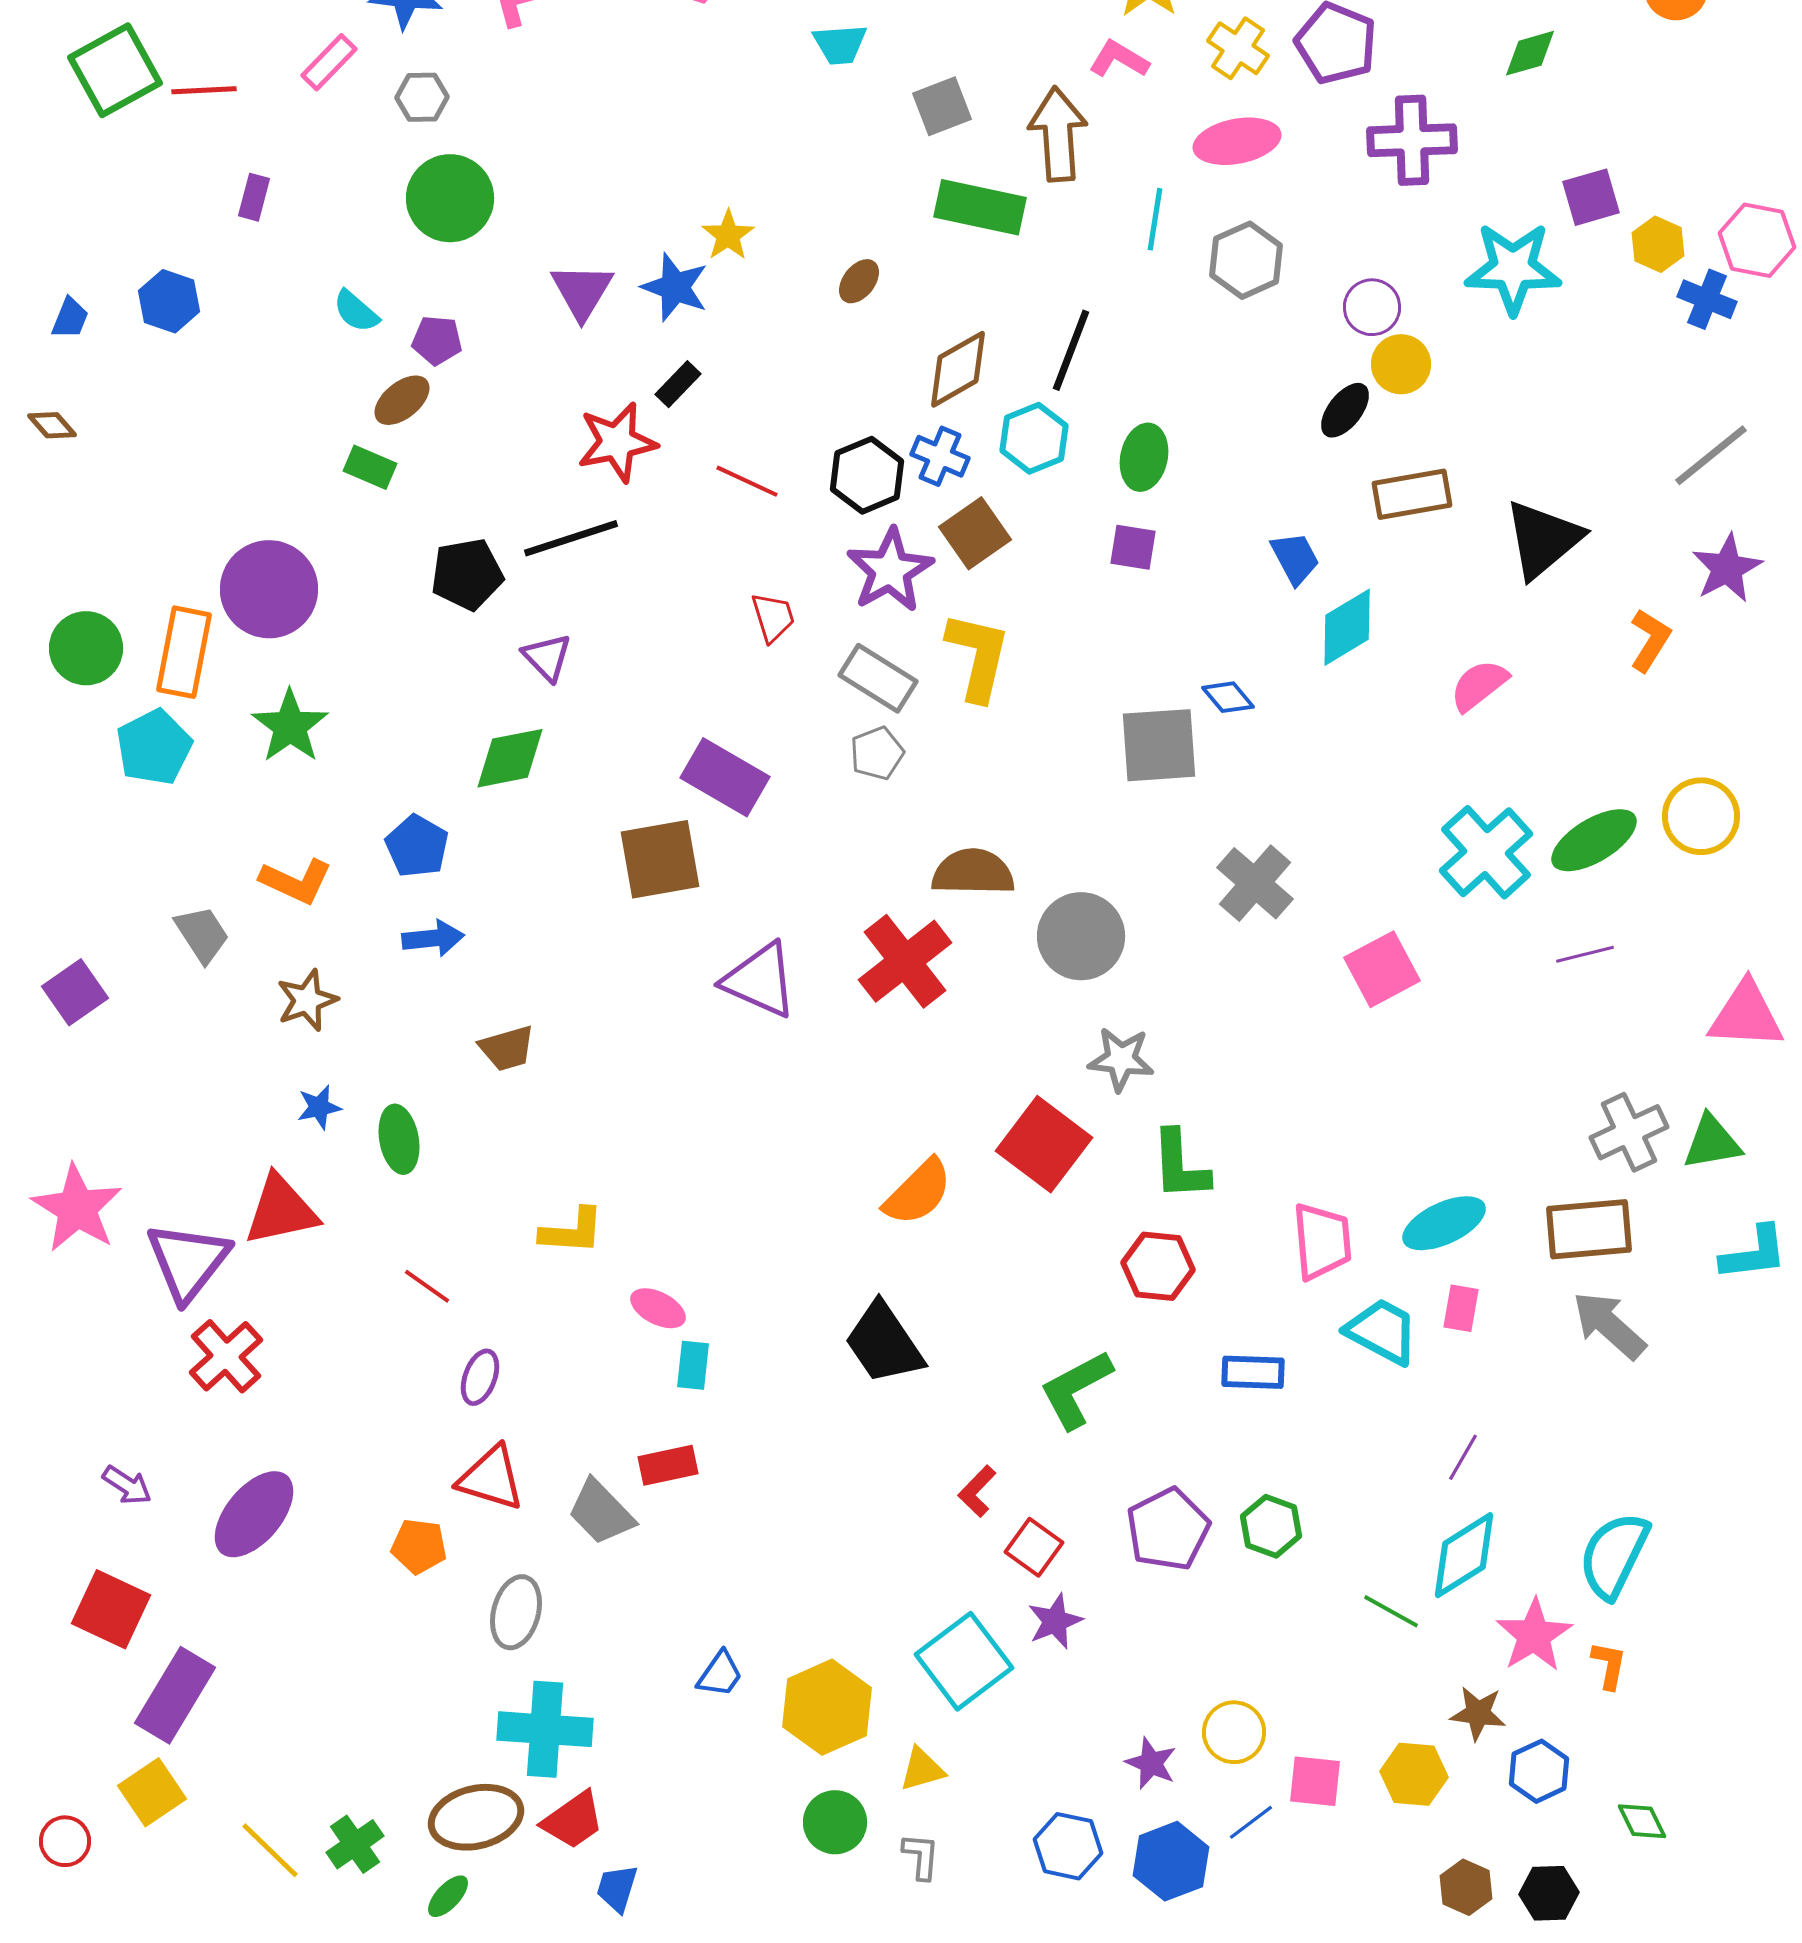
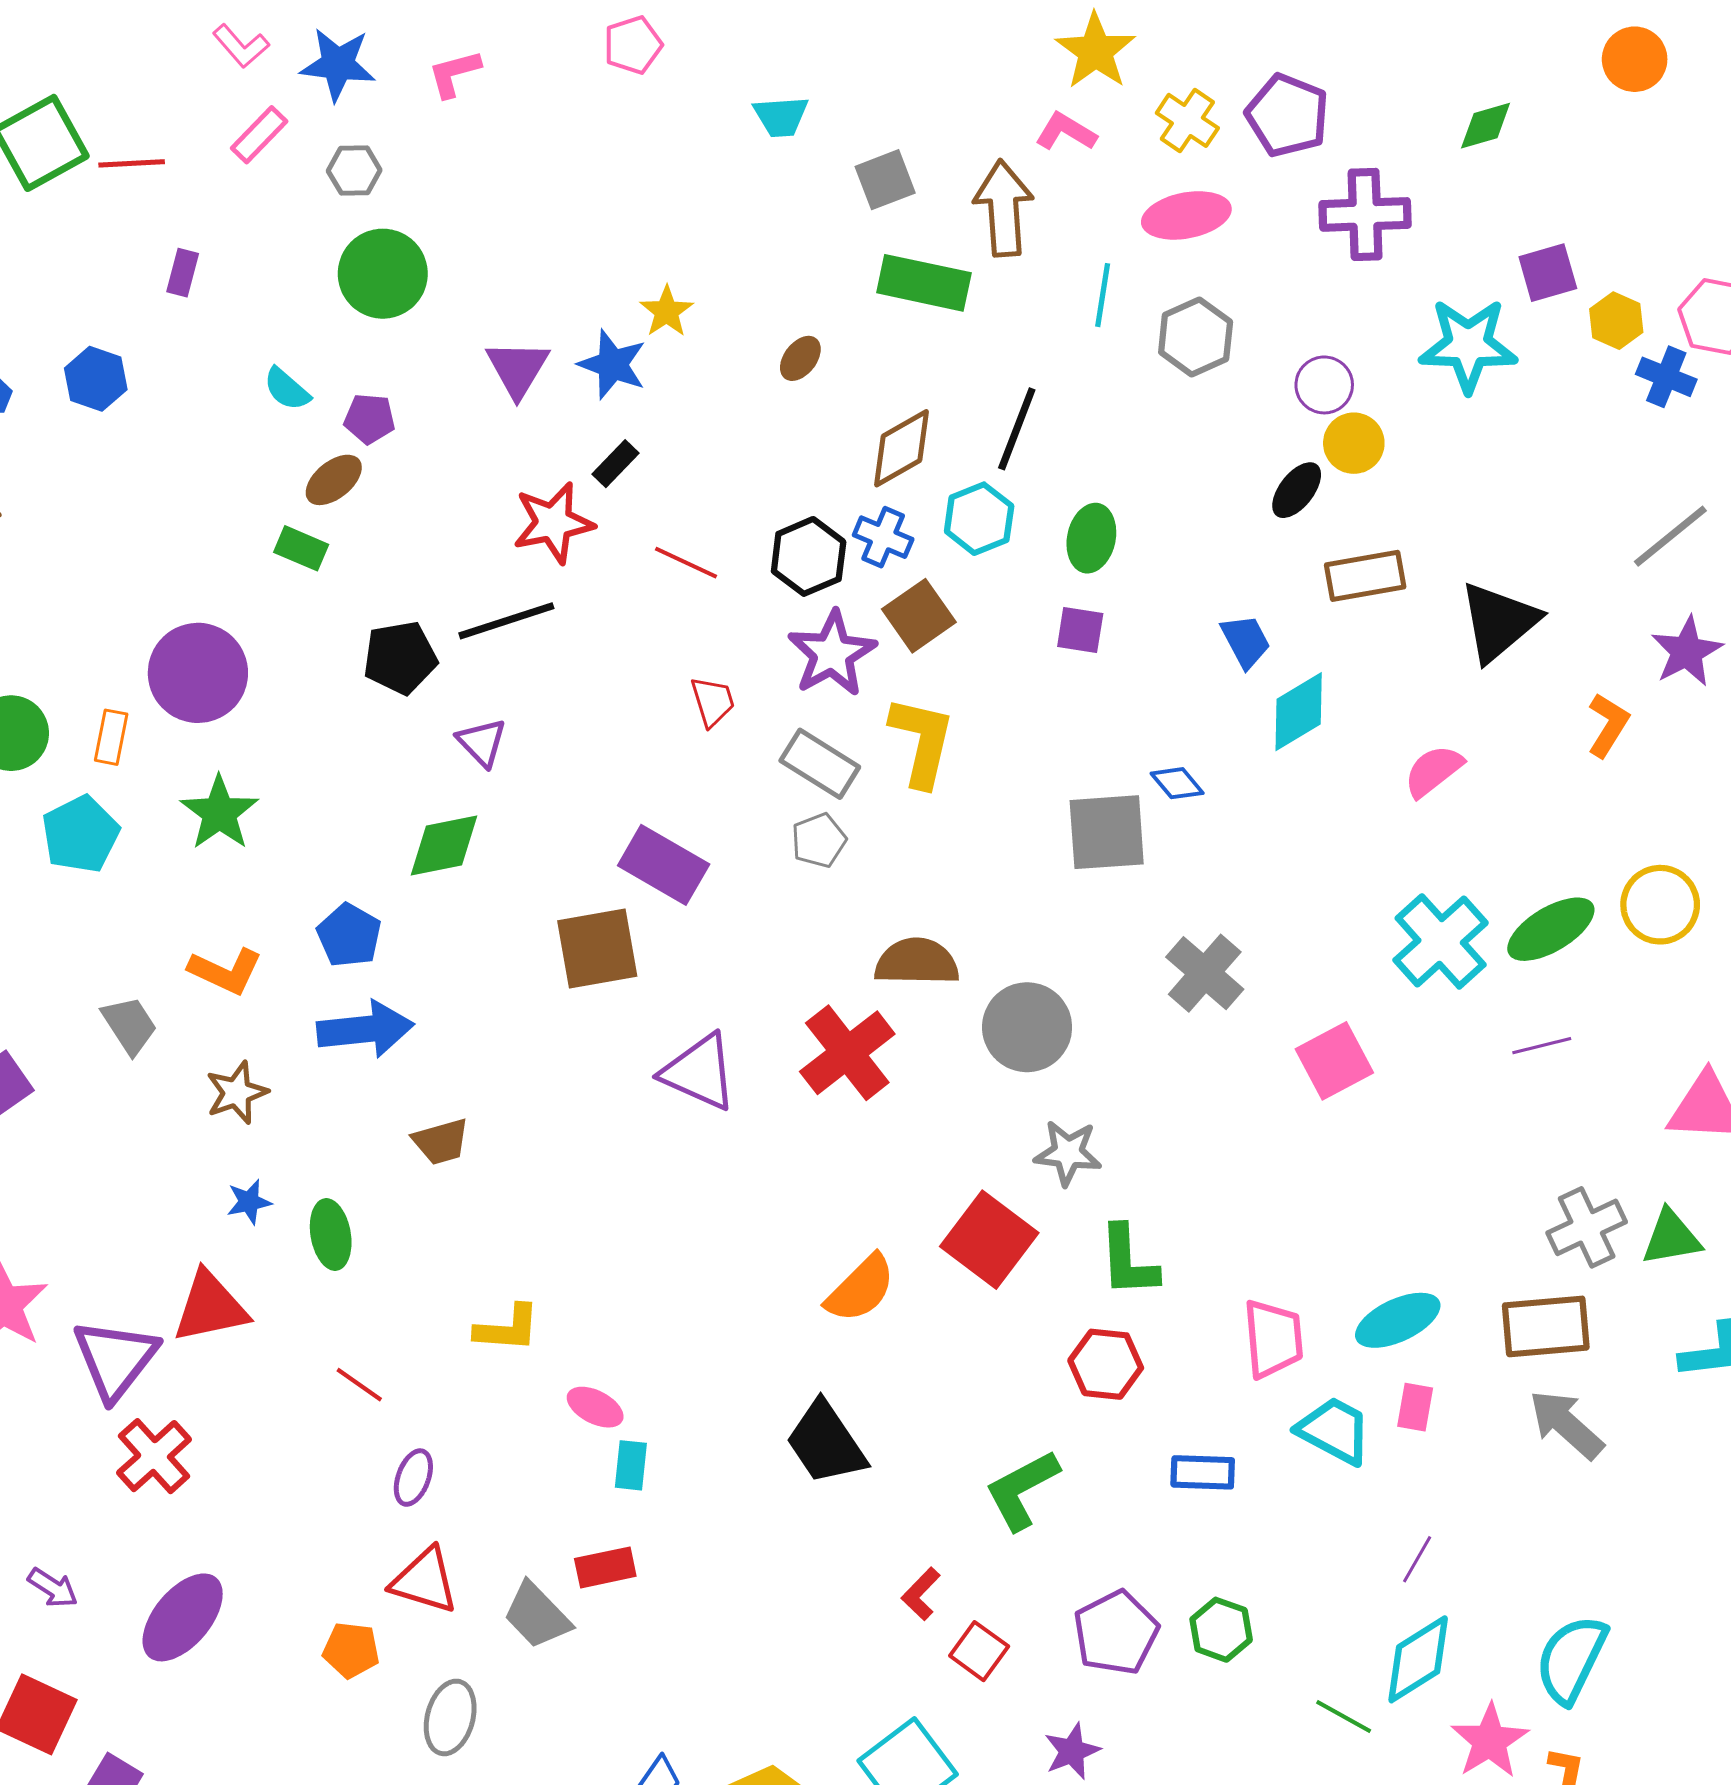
orange rectangle: (184, 652) -> (111, 737), size x0.6
blue arrow: (433, 938) -> (365, 1029), size x1.5
purple star: (1055, 1621) -> (1072, 1751), moved

